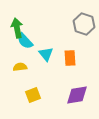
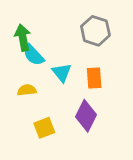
gray hexagon: (84, 24) -> (95, 31), moved
purple diamond: (77, 95) -> (86, 116), moved, turned -55

